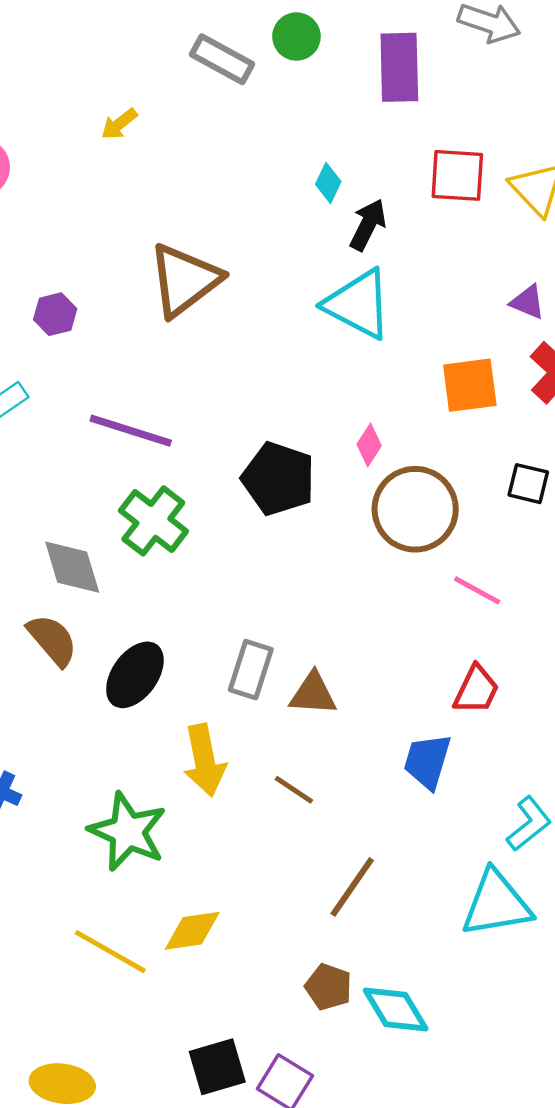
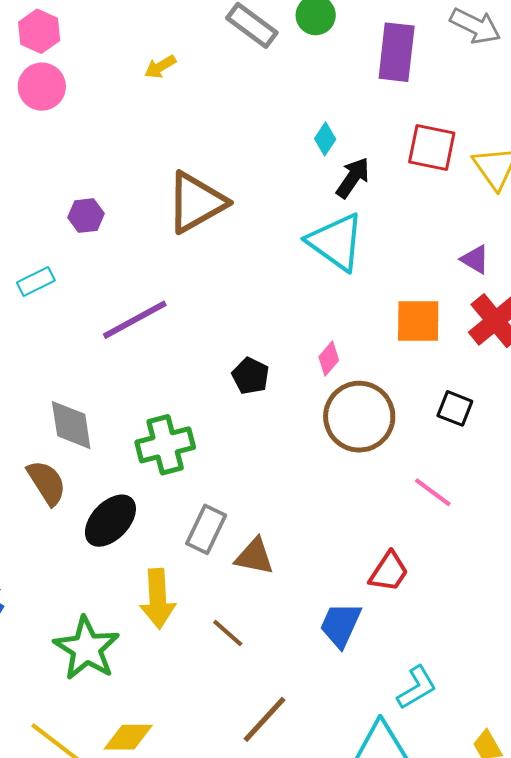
purple line: (131, 431) -> (135, 320), turned -54
black pentagon: (278, 479) -> (251, 376), size x0.6
green cross: (153, 521) -> (165, 445), moved, turned 30
pink line: (477, 590) -> (433, 492), moved

